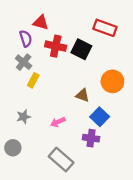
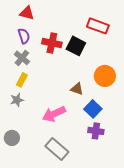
red triangle: (41, 22) -> (27, 13), moved
yellow rectangle: (33, 80) -> (22, 80), moved
gray star: (24, 117) -> (17, 100), moved
pink arrow: (58, 122) -> (54, 114), size x1.6
purple cross: (91, 138) -> (96, 131), moved

